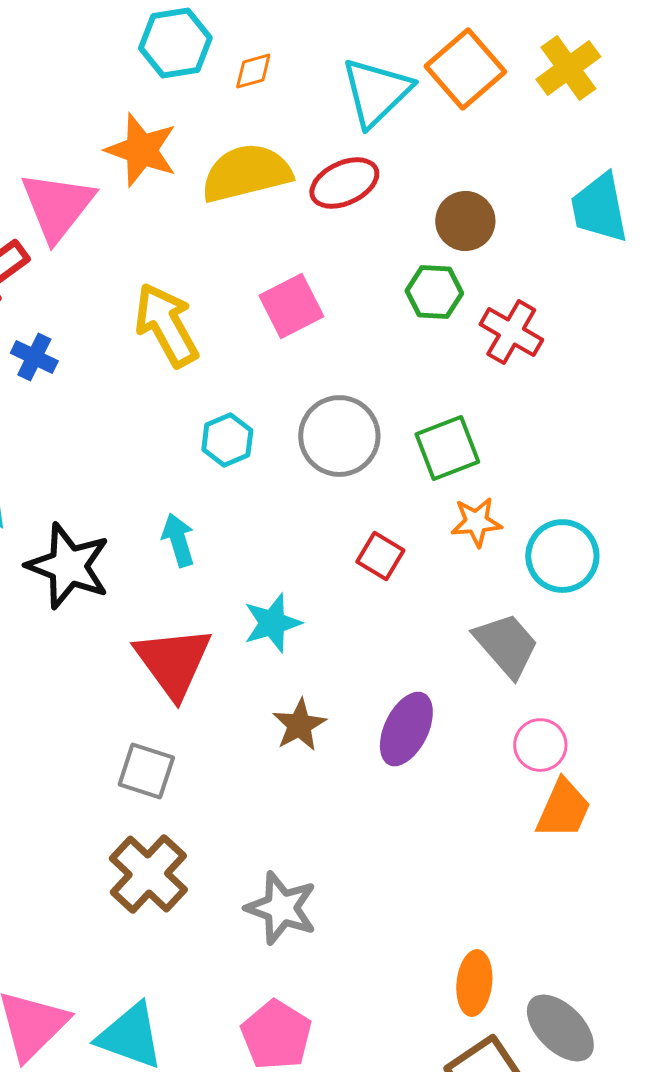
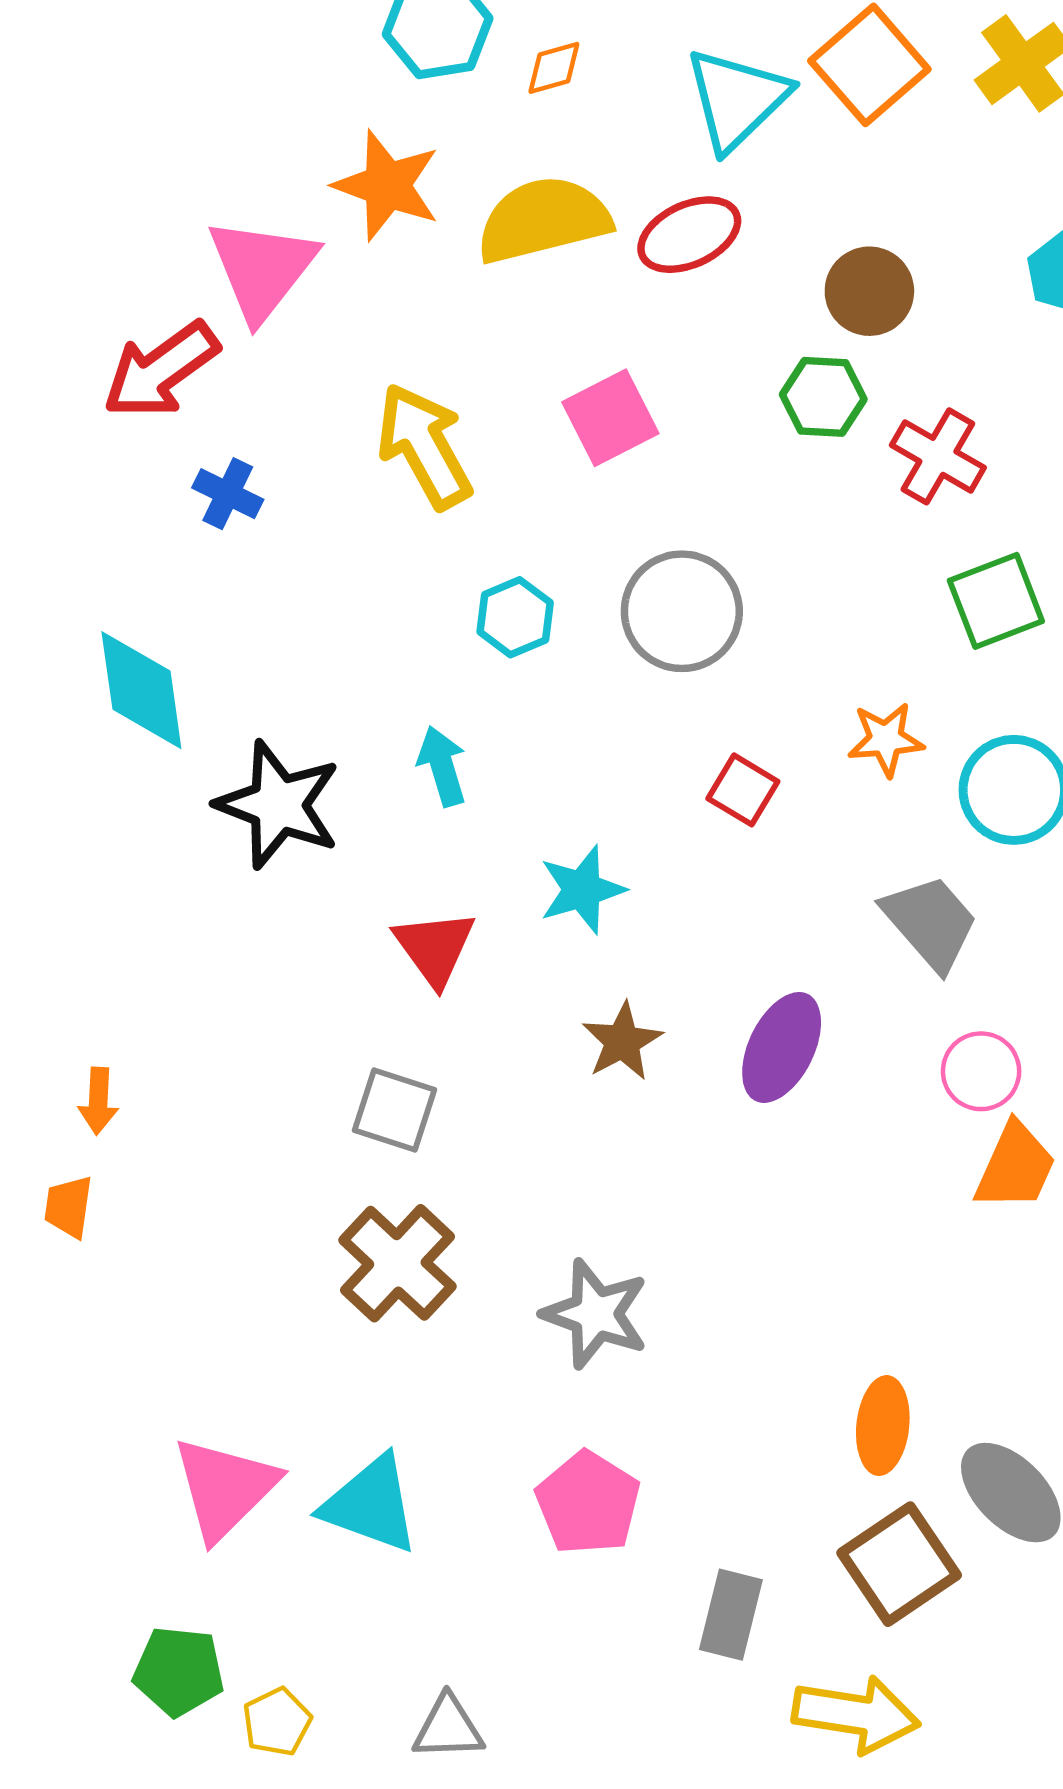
green square: (447, 448) -> (996, 601), moved
red triangle: (173, 662) -> (435, 948), size x0.7

